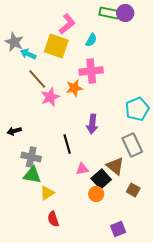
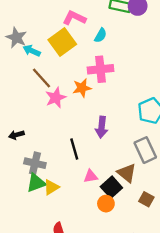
pink L-shape: (67, 24) -> (74, 18), turned -115
yellow square: (56, 46) -> (62, 42), turned 35
green triangle: (32, 175) -> (36, 183), turned -30
yellow triangle: (47, 193) -> (51, 187), moved

